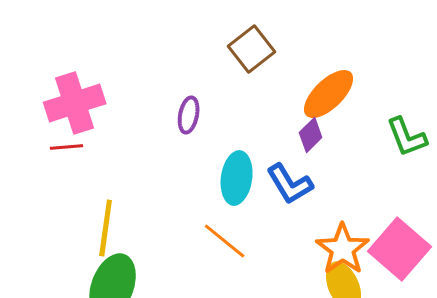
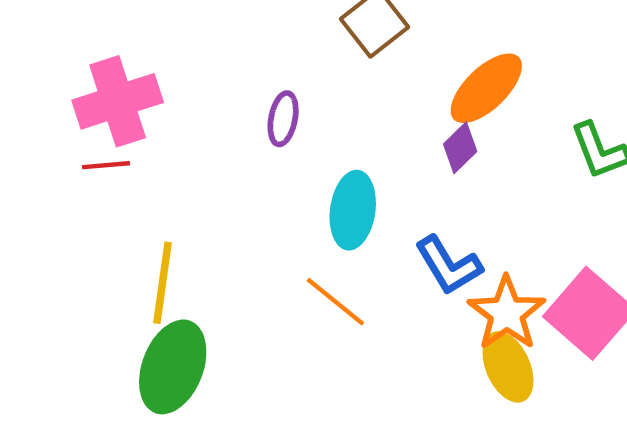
blue L-shape: (290, 184) -> (449, 265), moved

